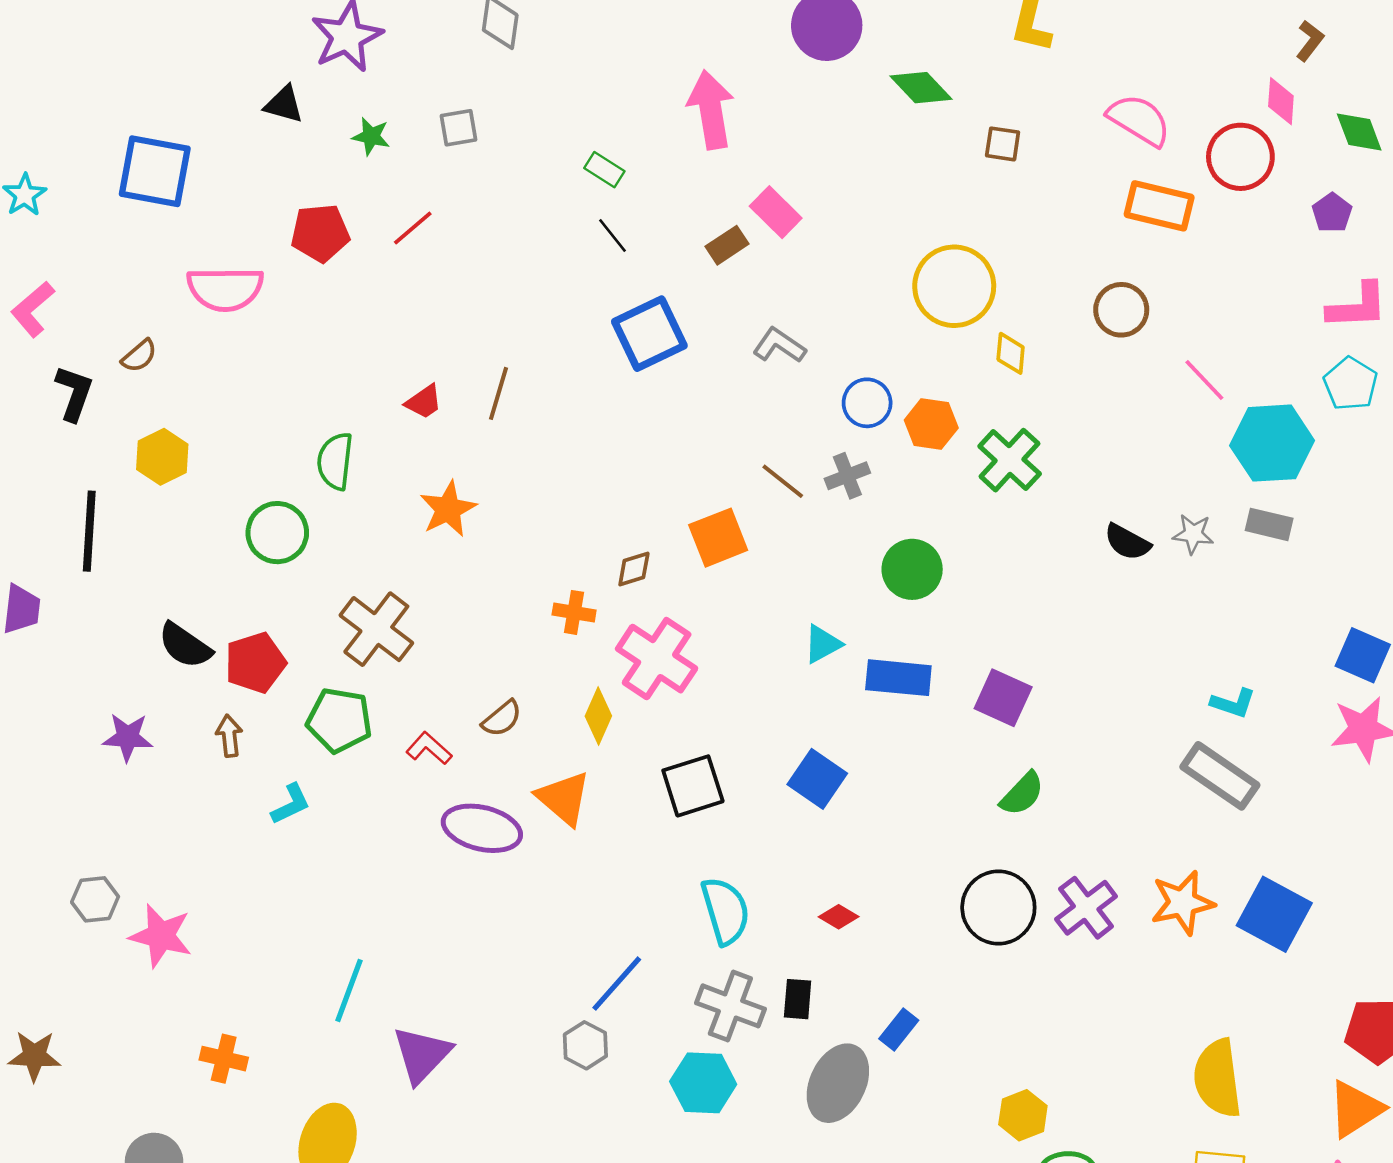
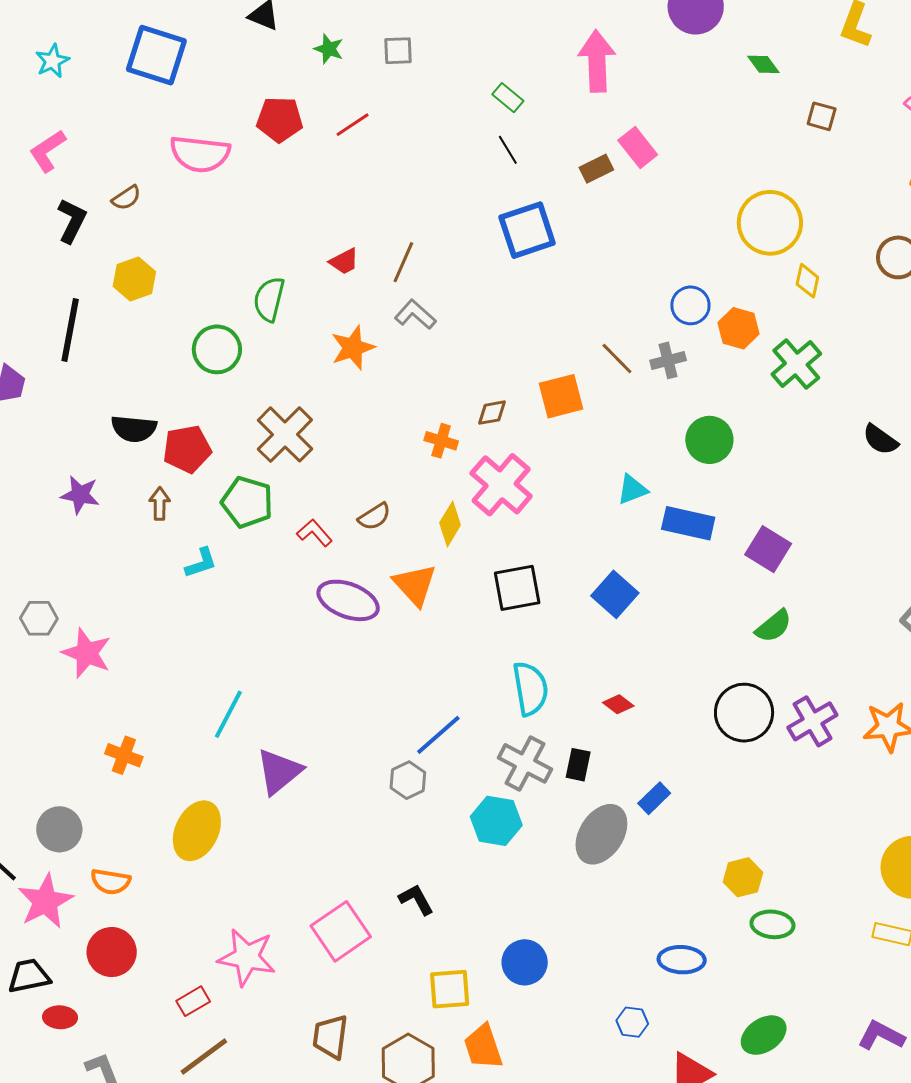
green diamond: (921, 88) -> (763, 64), size x0.7
gray L-shape: (779, 345) -> (415, 315), moved
black semicircle: (185, 646) -> (134, 429), turned -36

